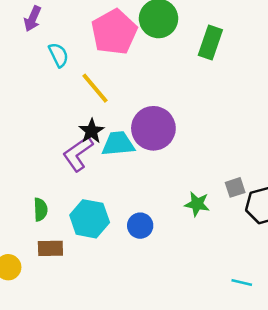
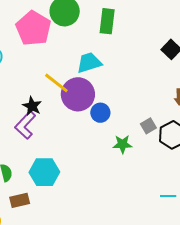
yellow line: (95, 88) -> (56, 83), moved
cyan trapezoid: (118, 144) -> (89, 63), moved
blue circle: (140, 226) -> (100, 113), moved

